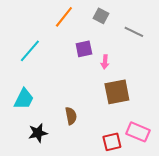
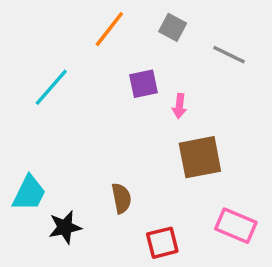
cyan trapezoid: (24, 99) -> (29, 193), moved
red square: (112, 142) -> (162, 243), moved

